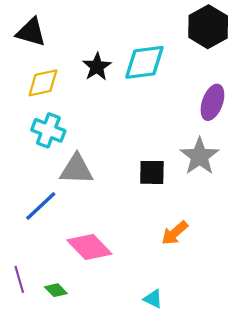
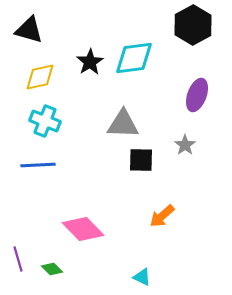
gray star: (200, 156) -> (185, 145), size x0.6
gray triangle: (76, 169) -> (123, 124), moved
blue line: (41, 206) -> (38, 165), moved, turned 40

